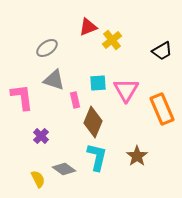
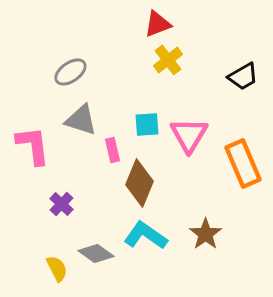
red triangle: (88, 27) -> (158, 24), moved
cyan L-shape: (97, 157) -> (146, 236), turned -68

